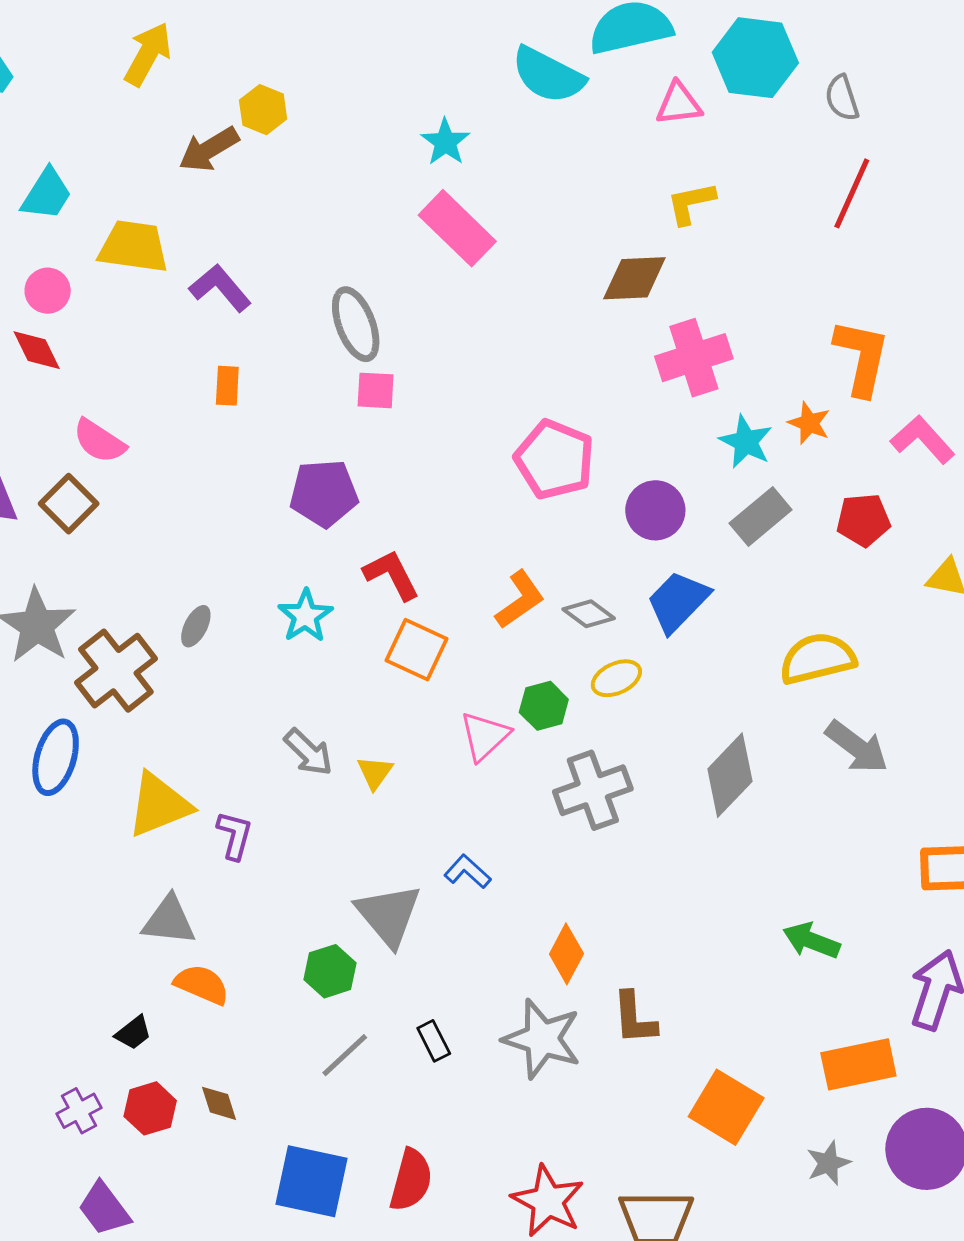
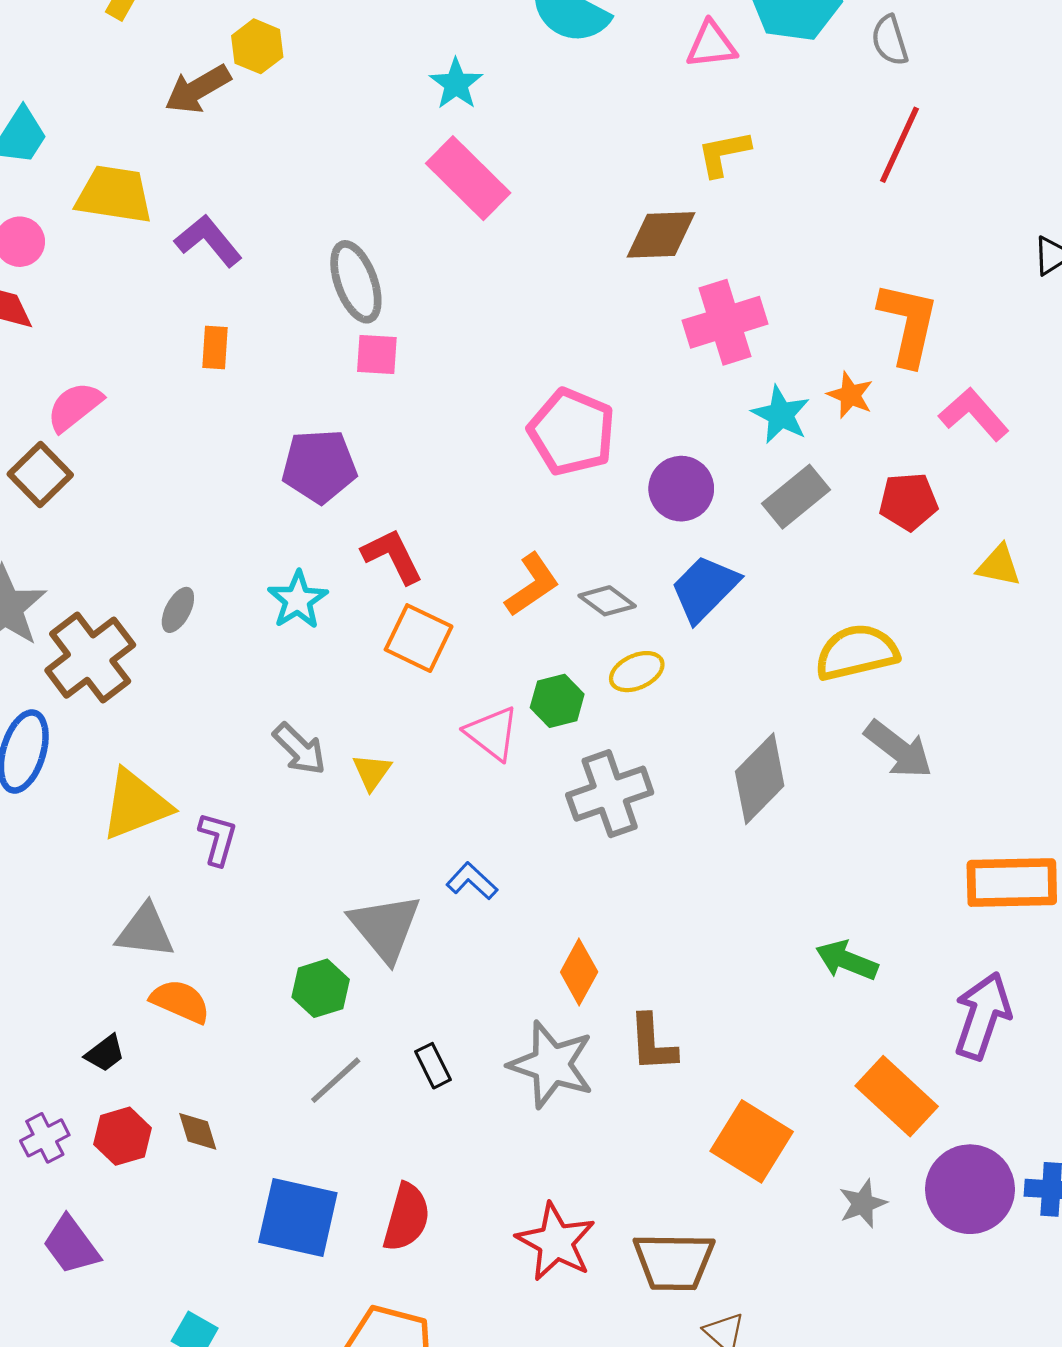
pink semicircle: (99, 441) -> (75, 407), turned 108
pink triangle: (485, 736) -> (492, 733), turned -40
orange rectangle: (858, 1064) -> (897, 1096), turned 54

